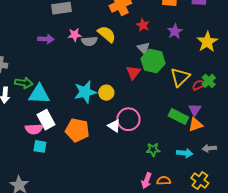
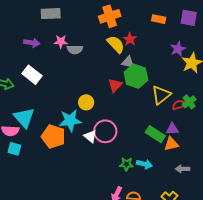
purple star: (175, 31) -> (178, 49), moved
yellow semicircle: (107, 34) -> (116, 44), moved
gray triangle: (144, 48) -> (128, 62), turned -40
cyan star: (85, 92) -> (70, 120), moved
cyan triangle: (39, 94) -> (24, 118), moved, turned 40
purple triangle: (195, 110) -> (172, 129), turned 48
white rectangle: (46, 120) -> (32, 75), moved, turned -30
cyan arrow: (185, 153) -> (144, 164), moved

